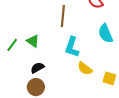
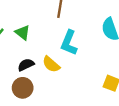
yellow semicircle: (85, 69) -> (51, 64), moved

